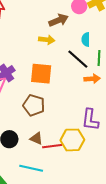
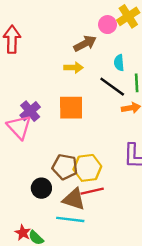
brown pentagon: (34, 105) -> (65, 167), moved
brown triangle: (36, 138) -> (74, 199), moved, size x1.5
yellow hexagon: (72, 140) -> (87, 168), moved

